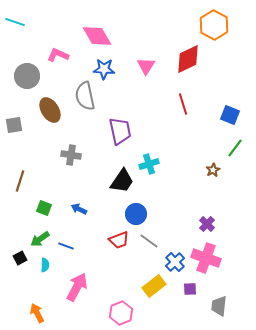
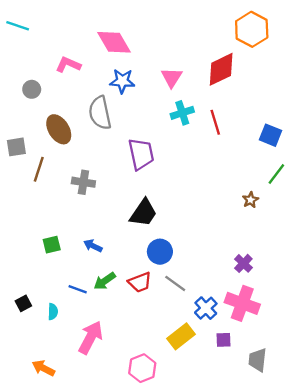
gray circle: (27, 76) -> (32, 89), size x0.6
cyan cross: (149, 164) -> (182, 113), moved
brown line: (20, 181) -> (39, 169), moved
green square: (44, 208) -> (52, 245), turned -35
green arrow: (40, 239) -> (105, 281), moved
orange arrow: (37, 313) -> (43, 368), turned -36

